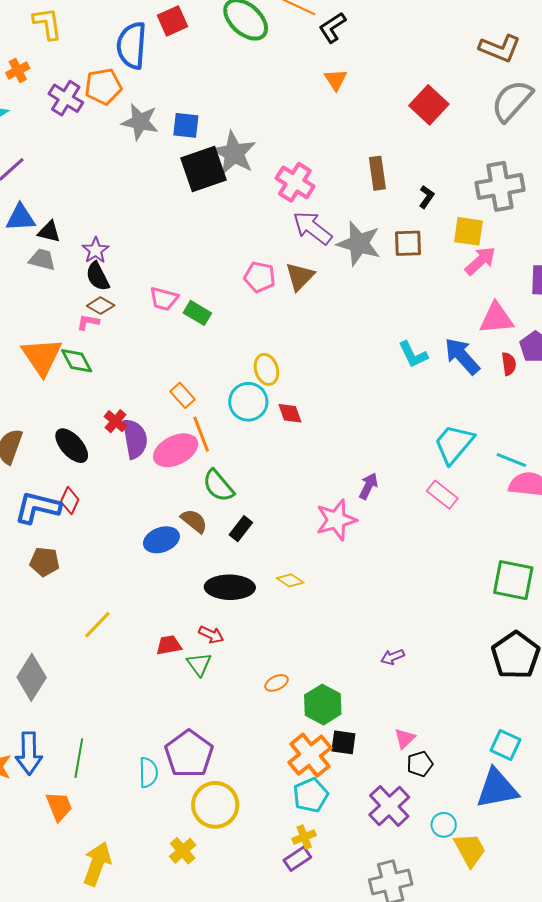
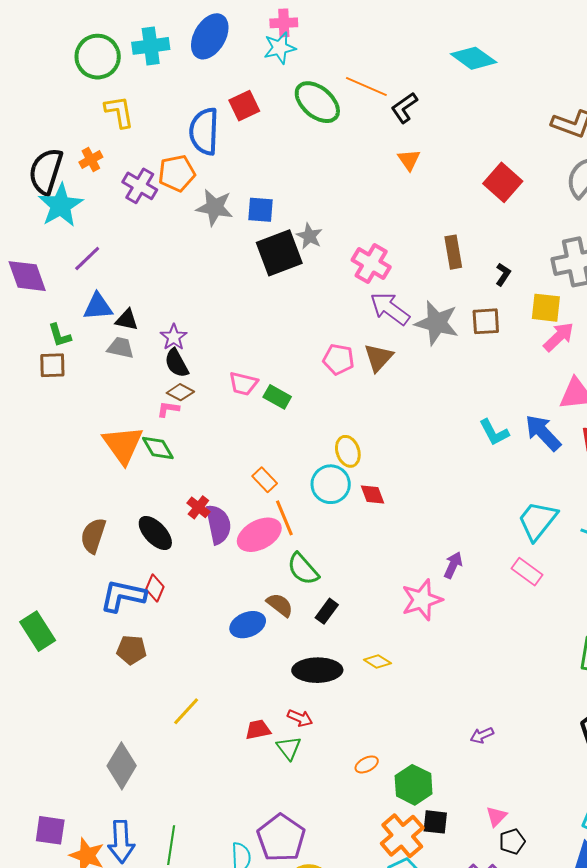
gray star: (234, 153) -> (309, 236), size x0.6

